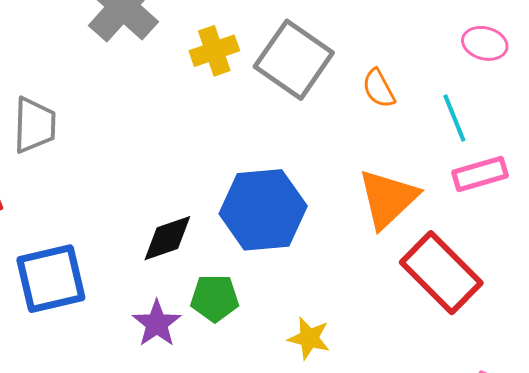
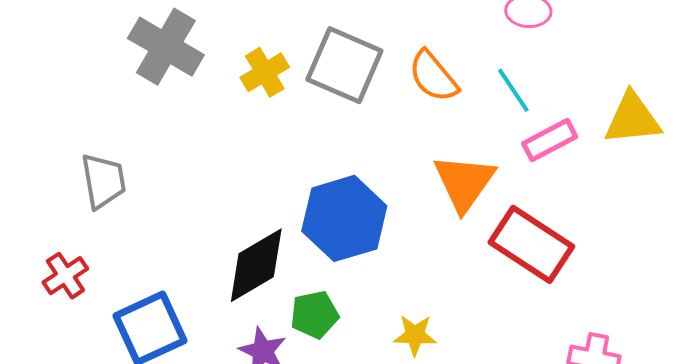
orange semicircle: (379, 88) -> (433, 76), size x1.4
black diamond: (167, 238) -> (256, 265), size x1.4

